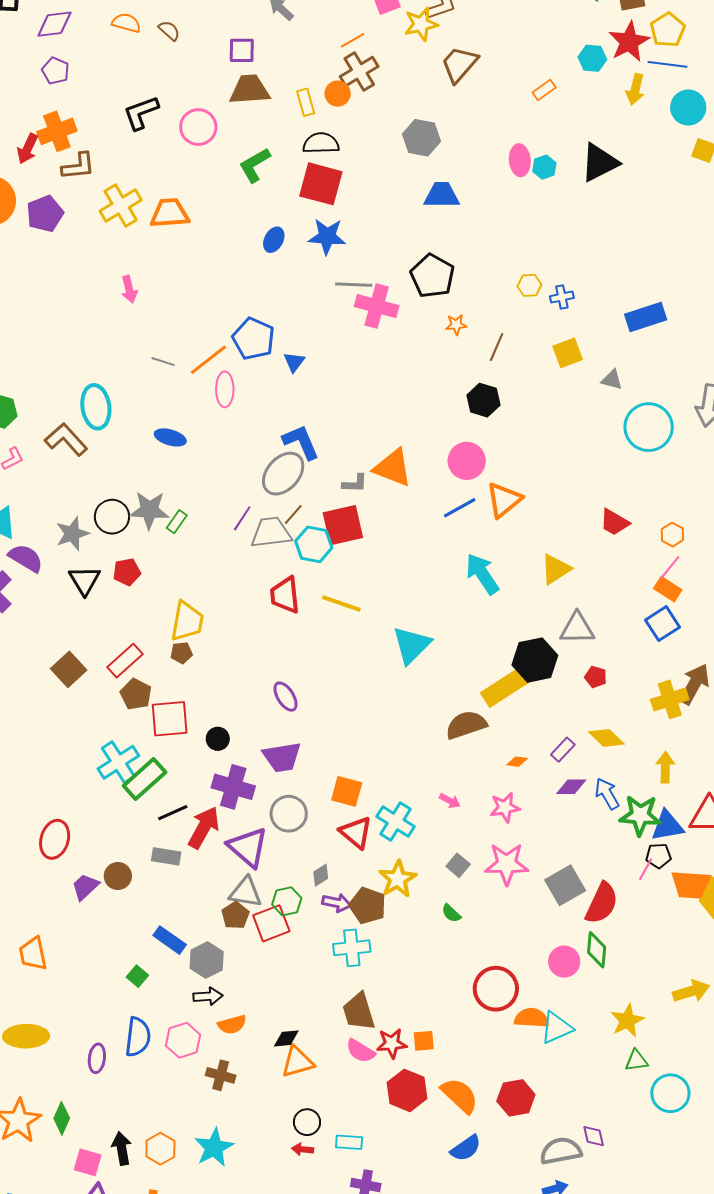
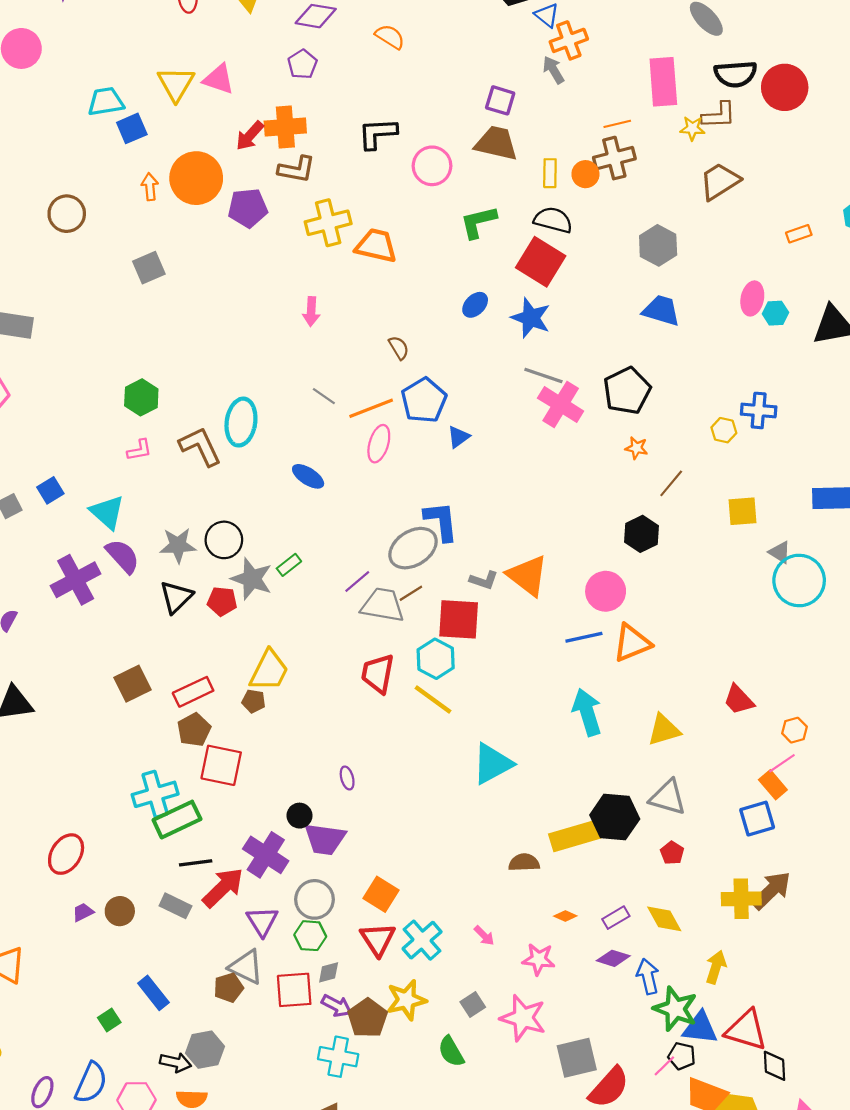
yellow star: (421, 24) -> (692, 128), size x0.7
brown semicircle: (169, 31) -> (399, 348), moved
blue cross: (562, 297) -> (759, 410), moved, size x1.4
cyan circle: (649, 427) -> (799, 581), moved
gray star: (149, 510) -> (252, 579), moved
cyan hexagon: (314, 544) -> (436, 659), moved
purple ellipse: (285, 697) -> (347, 778), size x0.7
brown semicircle: (466, 725) -> (524, 862), size x0.7
black circle: (218, 739) -> (300, 816), moved
purple triangle: (248, 847) -> (262, 921), size x0.7
purple trapezoid: (85, 887) -> (83, 912), size x0.7
green hexagon: (287, 901) -> (310, 936), moved
green semicircle: (451, 913) -> (451, 1052), size x1.4
red square: (271, 923) -> (294, 990), moved
gray hexagon: (207, 960) -> (205, 1050), moved

